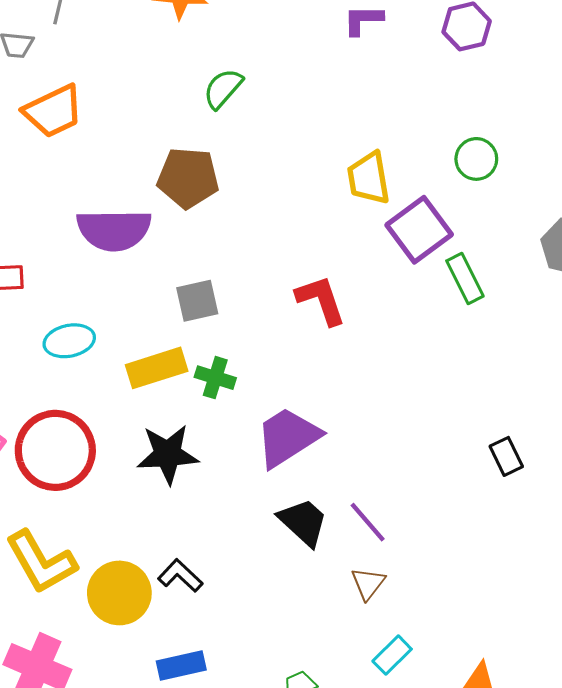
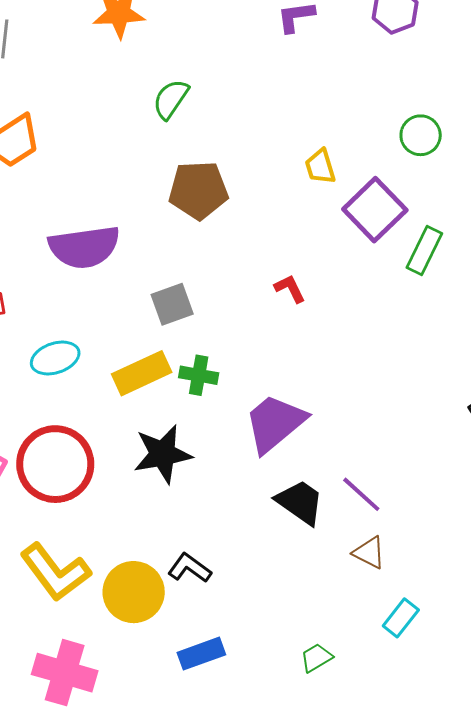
brown pentagon: (188, 178) -> (198, 190), moved
yellow trapezoid: (369, 178) -> (320, 167), size x0.7
green rectangle: (465, 279) -> (424, 250), turned 60
red L-shape: (321, 300) -> (290, 289), size x0.6
brown triangle: (368, 583) -> (369, 553), turned -33

